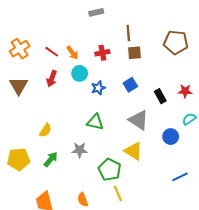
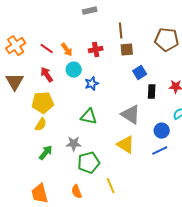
red arrow: (52, 79) -> (47, 75), turned 126
blue square: (130, 85) -> (140, 73), moved
black rectangle: (160, 96) -> (152, 92), turned 32
yellow pentagon: (19, 159) -> (43, 103), moved
green pentagon: (110, 170) -> (89, 163), moved, turned 30
blue line: (180, 177) -> (160, 151), moved

